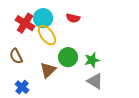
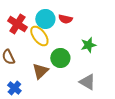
cyan circle: (43, 18) -> (45, 19), moved
green star: (92, 60) -> (88, 45), moved

